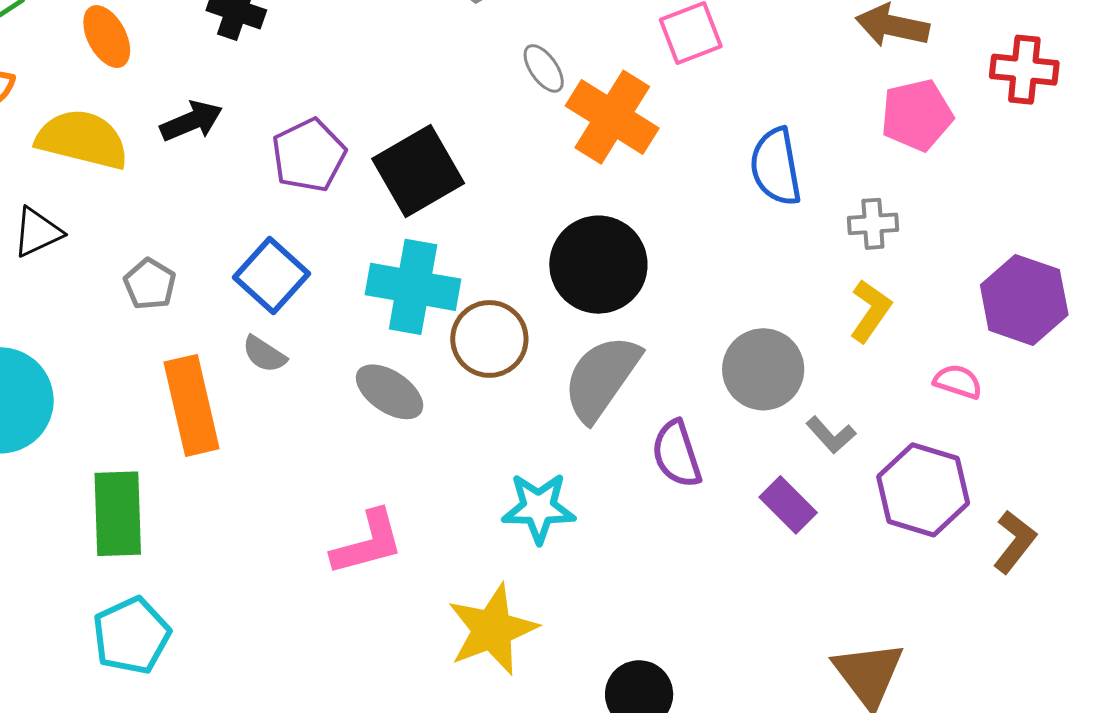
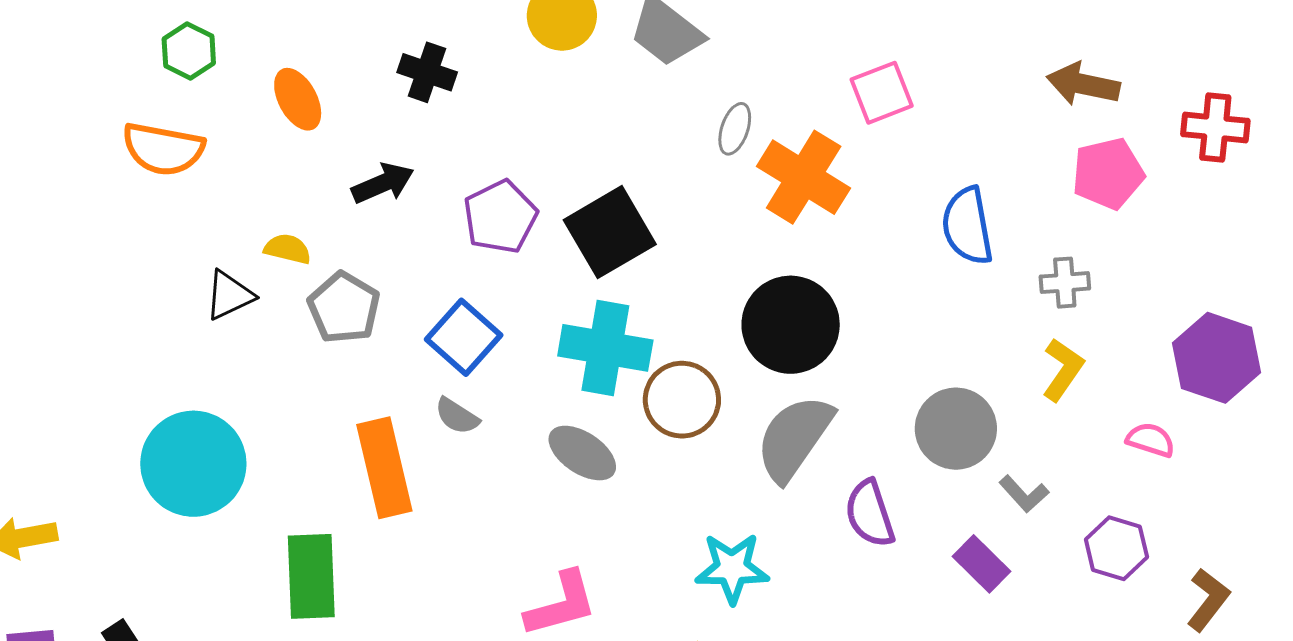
gray ellipse: (544, 68) -> (735, 129), turned 54
yellow semicircle: (82, 139) -> (288, 249), moved, size x0.5
gray pentagon: (150, 284) -> (344, 308), moved, size x1.4
purple hexagon: (923, 490) -> (1116, 548), size x0.7

